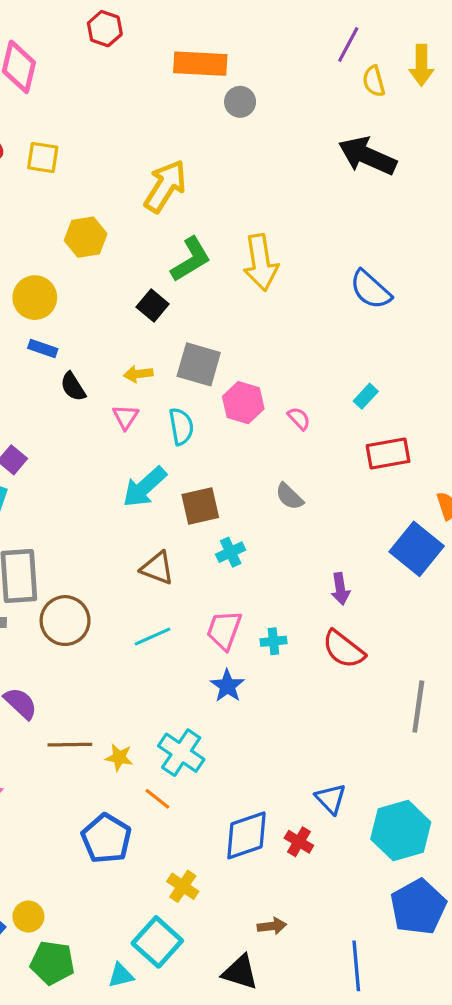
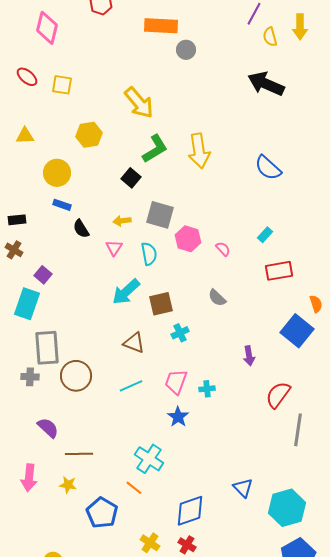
yellow arrow: (165, 186) -> (139, 103), turned 108
red semicircle: (343, 649) -> (278, 395), moved, turned 88
yellow star: (119, 757) -> (68, 485), moved
red cross: (299, 842) -> (187, 545), moved

